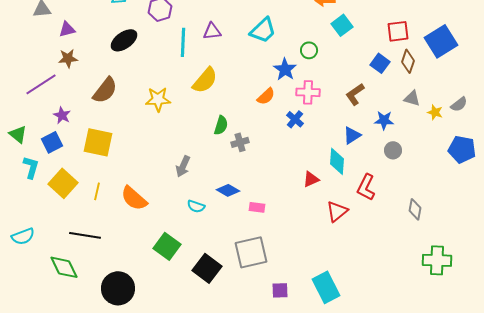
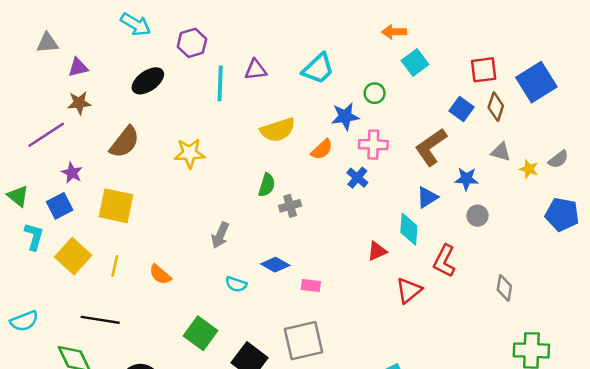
blue star: (285, 69) -> (345, 116), turned 30
yellow semicircle: (205, 80) -> (278, 130), moved, turned 32
brown L-shape: (355, 94) -> (431, 147), size x1.4
orange semicircle: (134, 198) -> (160, 274), size x0.7

